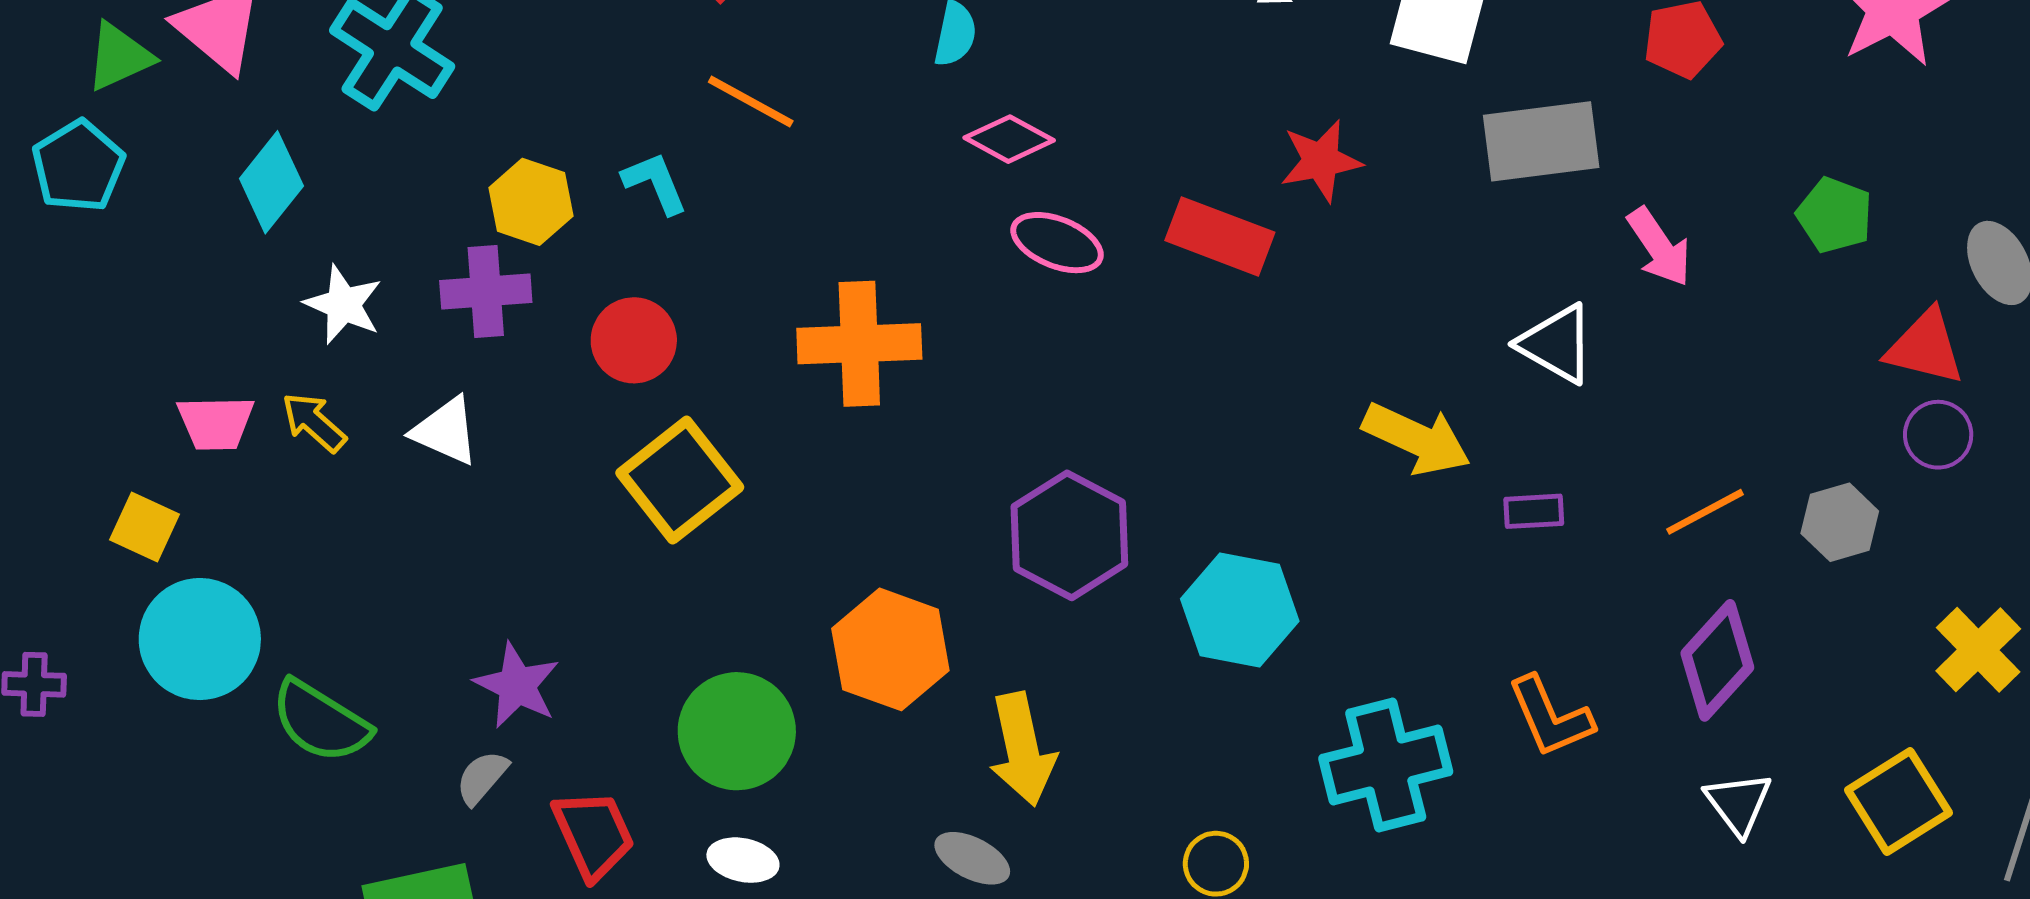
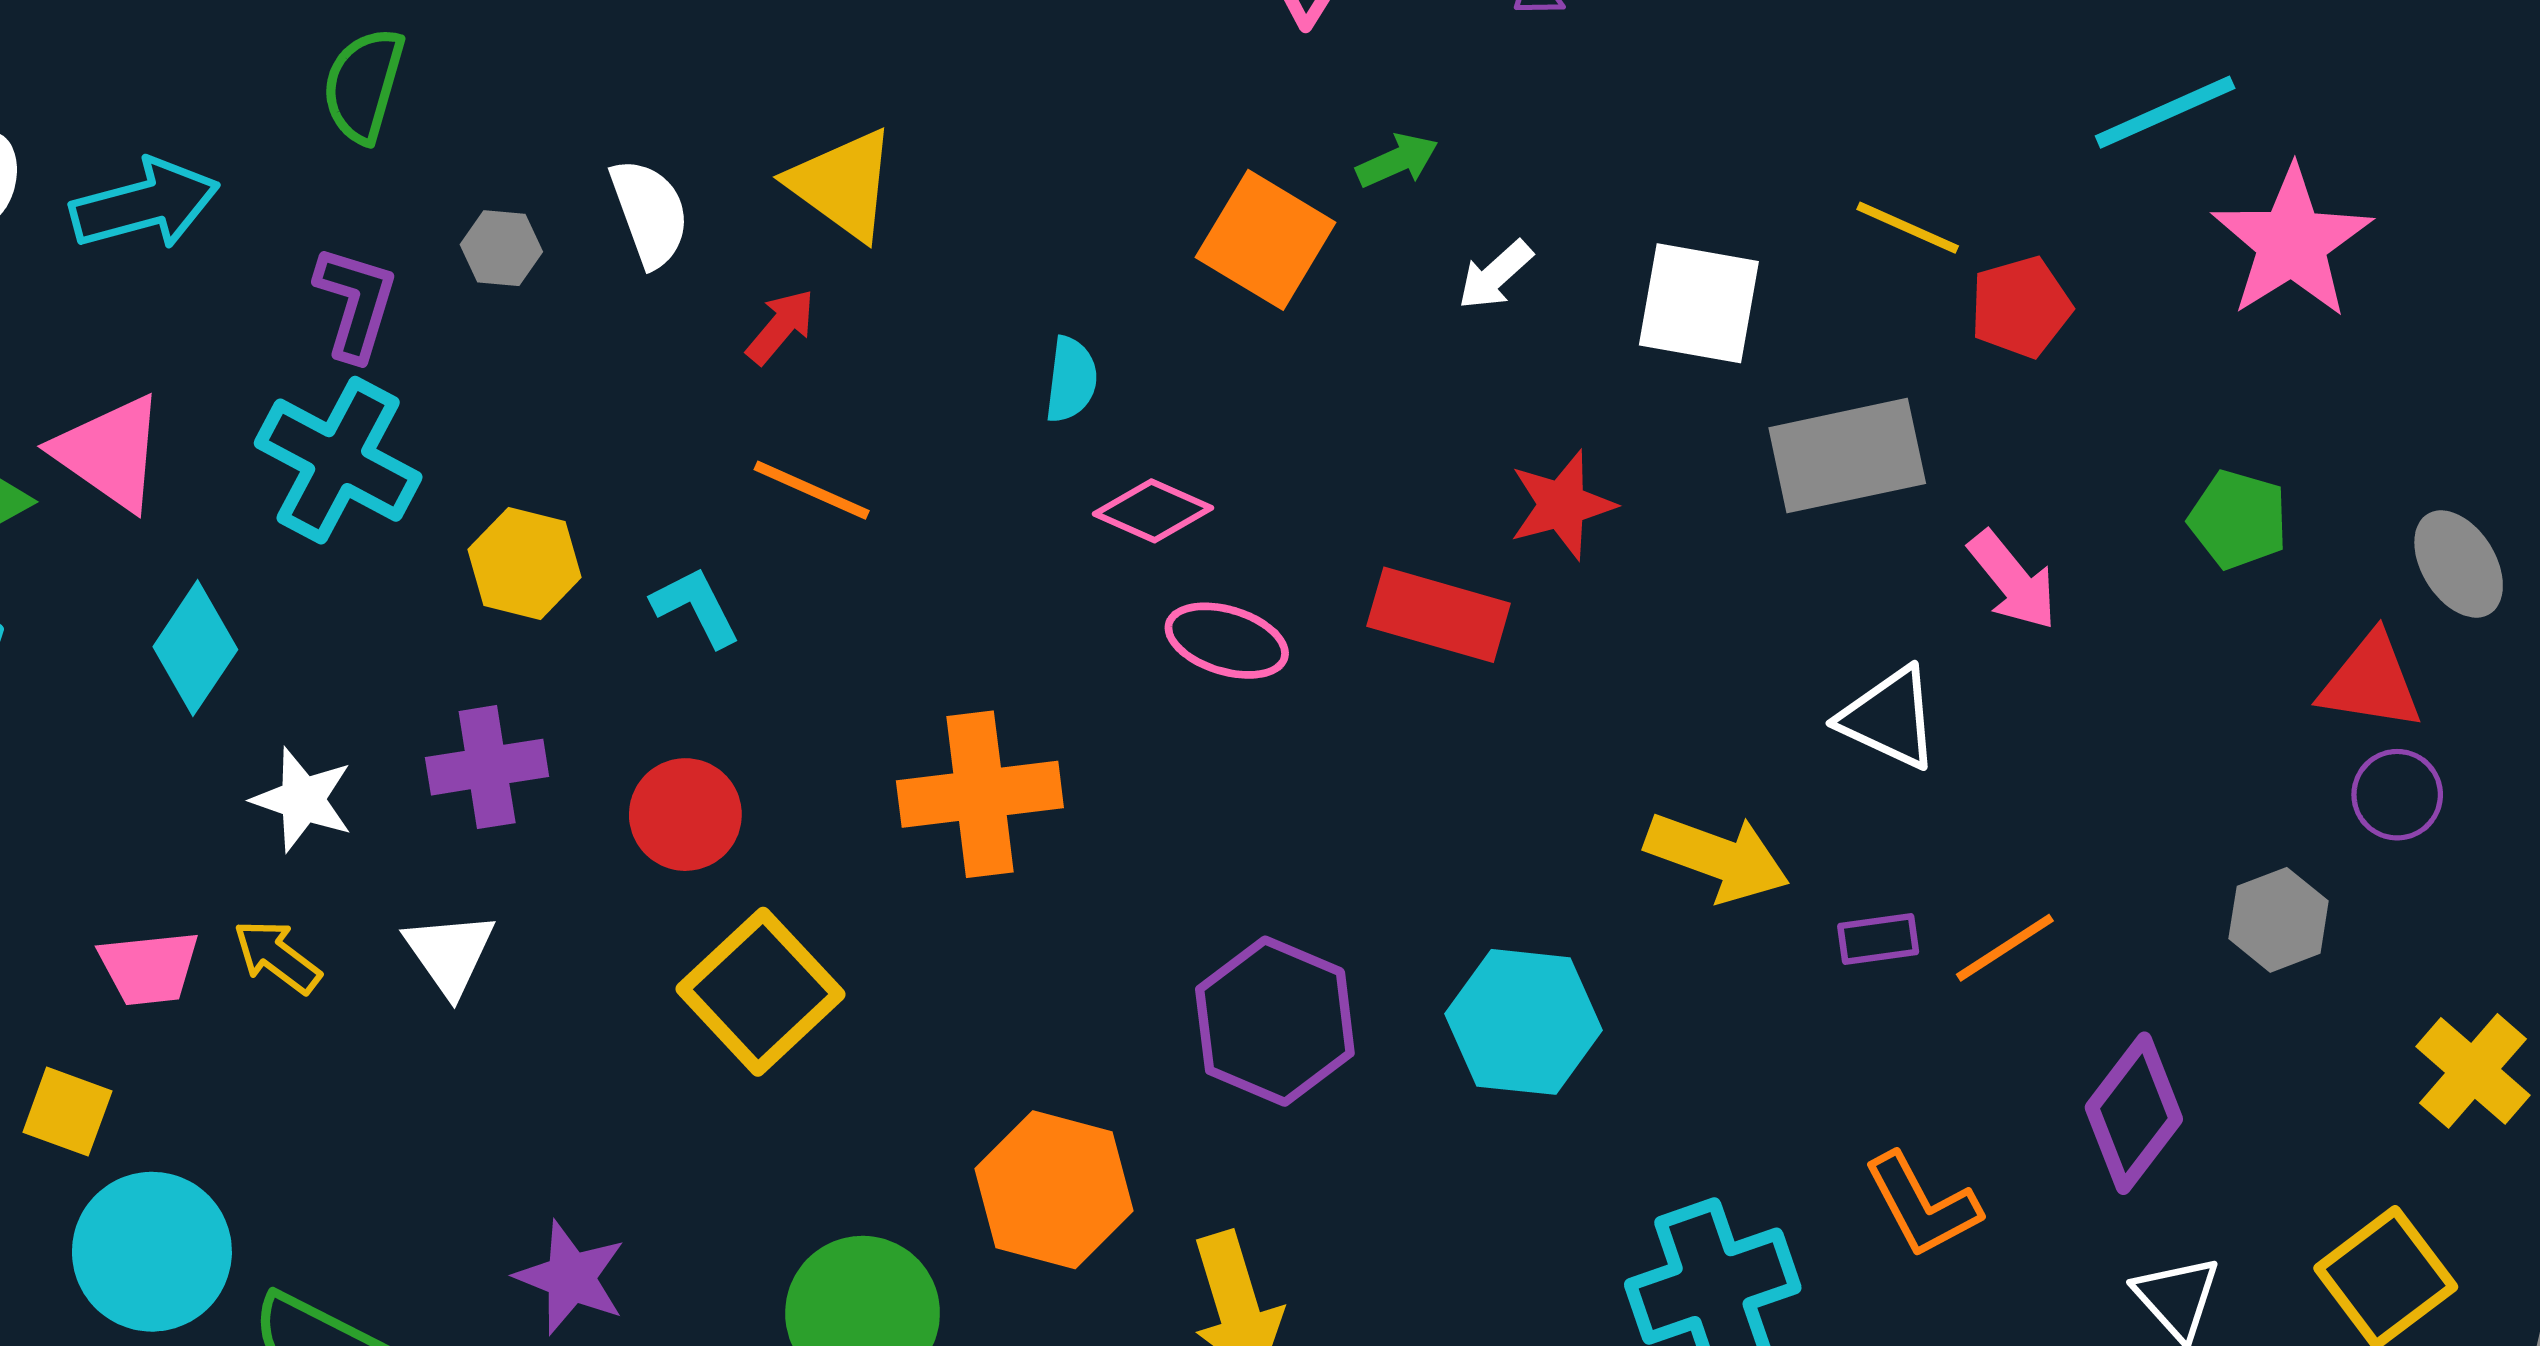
yellow hexagon: (531, 202) -> (524, 563), moved
white triangle: (446, 431) -> (450, 953), turned 36
orange line: (1705, 512) -> (2005, 948), moved
cyan hexagon: (1240, 610) -> (1524, 1022), moved

